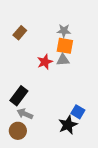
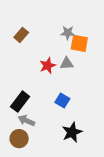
orange square: (65, 46) -> (79, 43), moved
blue square: (78, 112) -> (62, 100), moved

